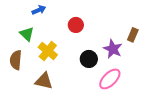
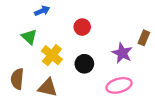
black circle: (89, 59) -> (84, 64), moved
brown semicircle: (16, 60) -> (17, 79), moved
pink ellipse: (110, 79) -> (119, 85), turned 30

